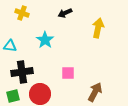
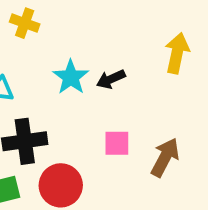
black arrow: (65, 13) -> (111, 79), moved
brown arrow: (95, 92) -> (165, 157), moved

